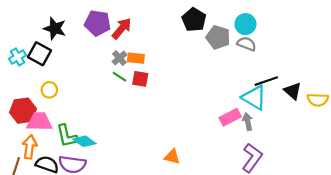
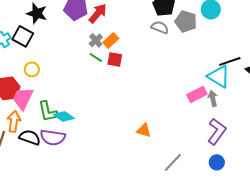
gray semicircle: (247, 44) -> (160, 27), moved
orange rectangle: (136, 58) -> (111, 40), turned -49
pink trapezoid: (39, 122) -> (23, 98), turned -65

